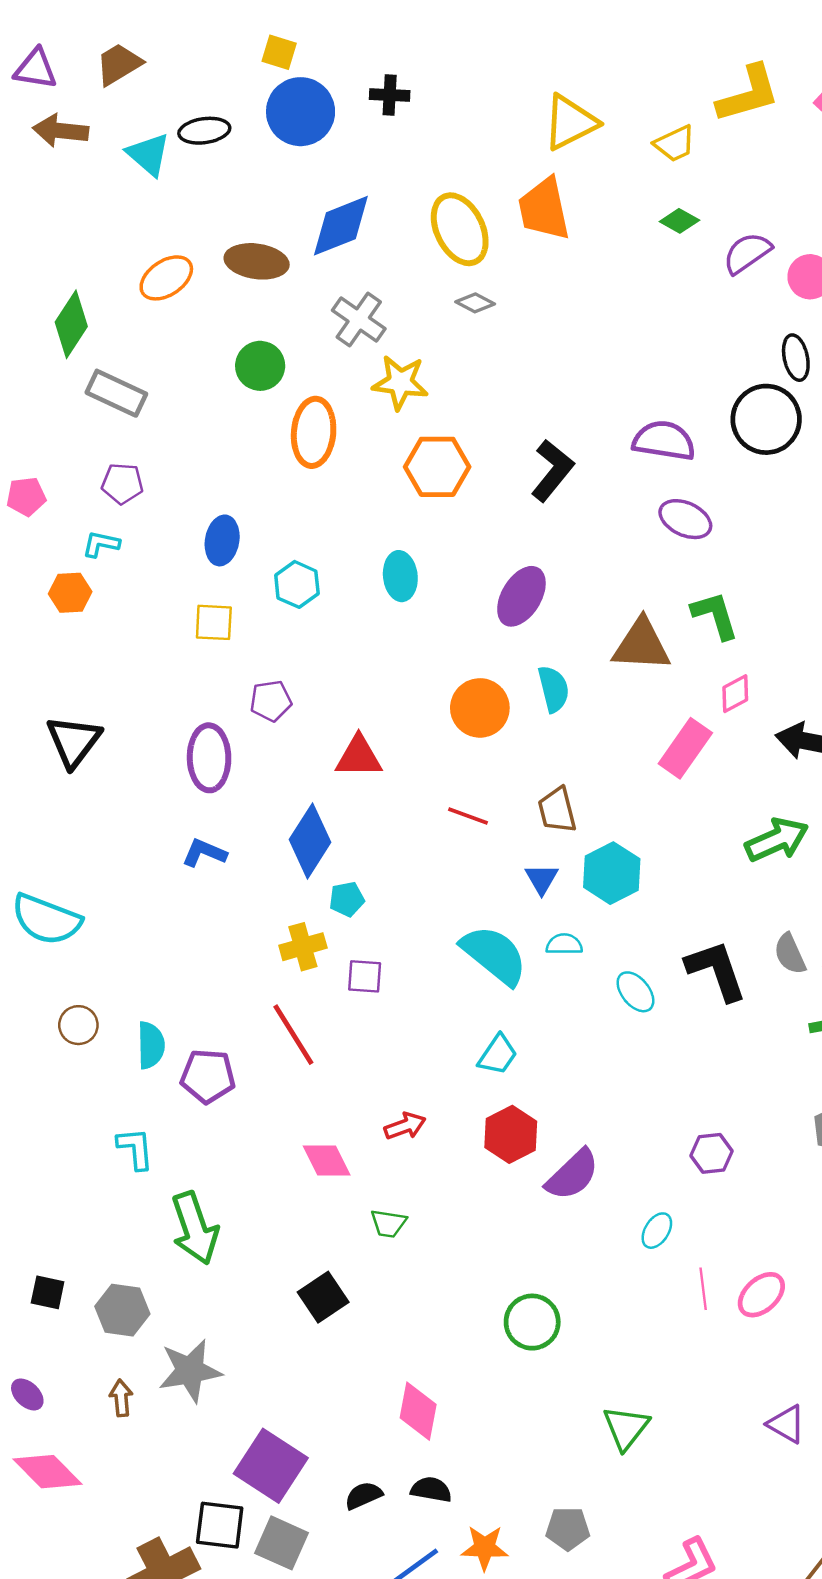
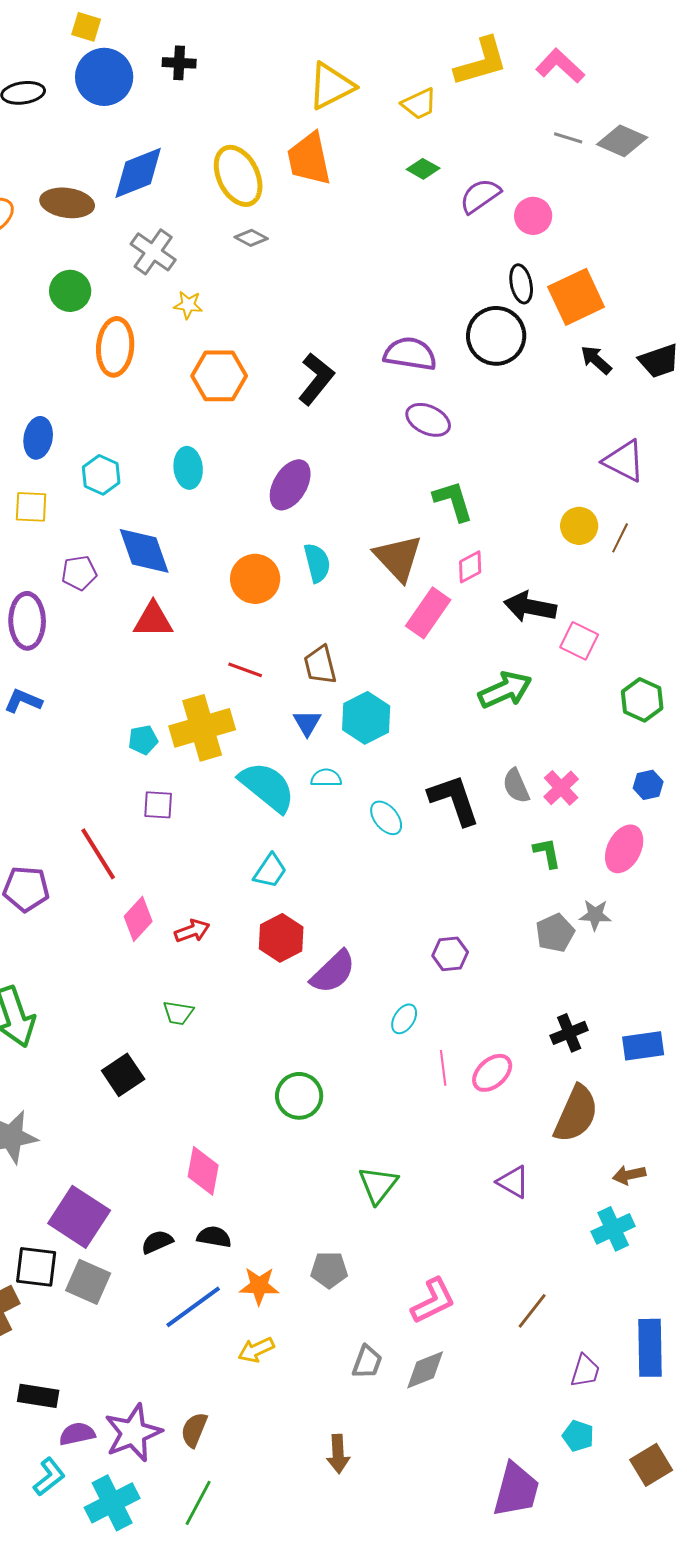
yellow star: (400, 382) -> (188, 305), size x0.6
brown triangle: (641, 645) -> (398, 558), moved, turned 44
blue diamond: (310, 841) -> (144, 551), moved, turned -52
yellow cross: (303, 947) -> (202, 728), moved, size x1.6
pink diamond: (327, 1160) -> (138, 919), moved, turned 69

